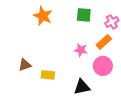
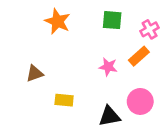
brown triangle: (25, 65) -> (35, 73), moved
pink circle: (103, 66) -> (140, 101), moved

